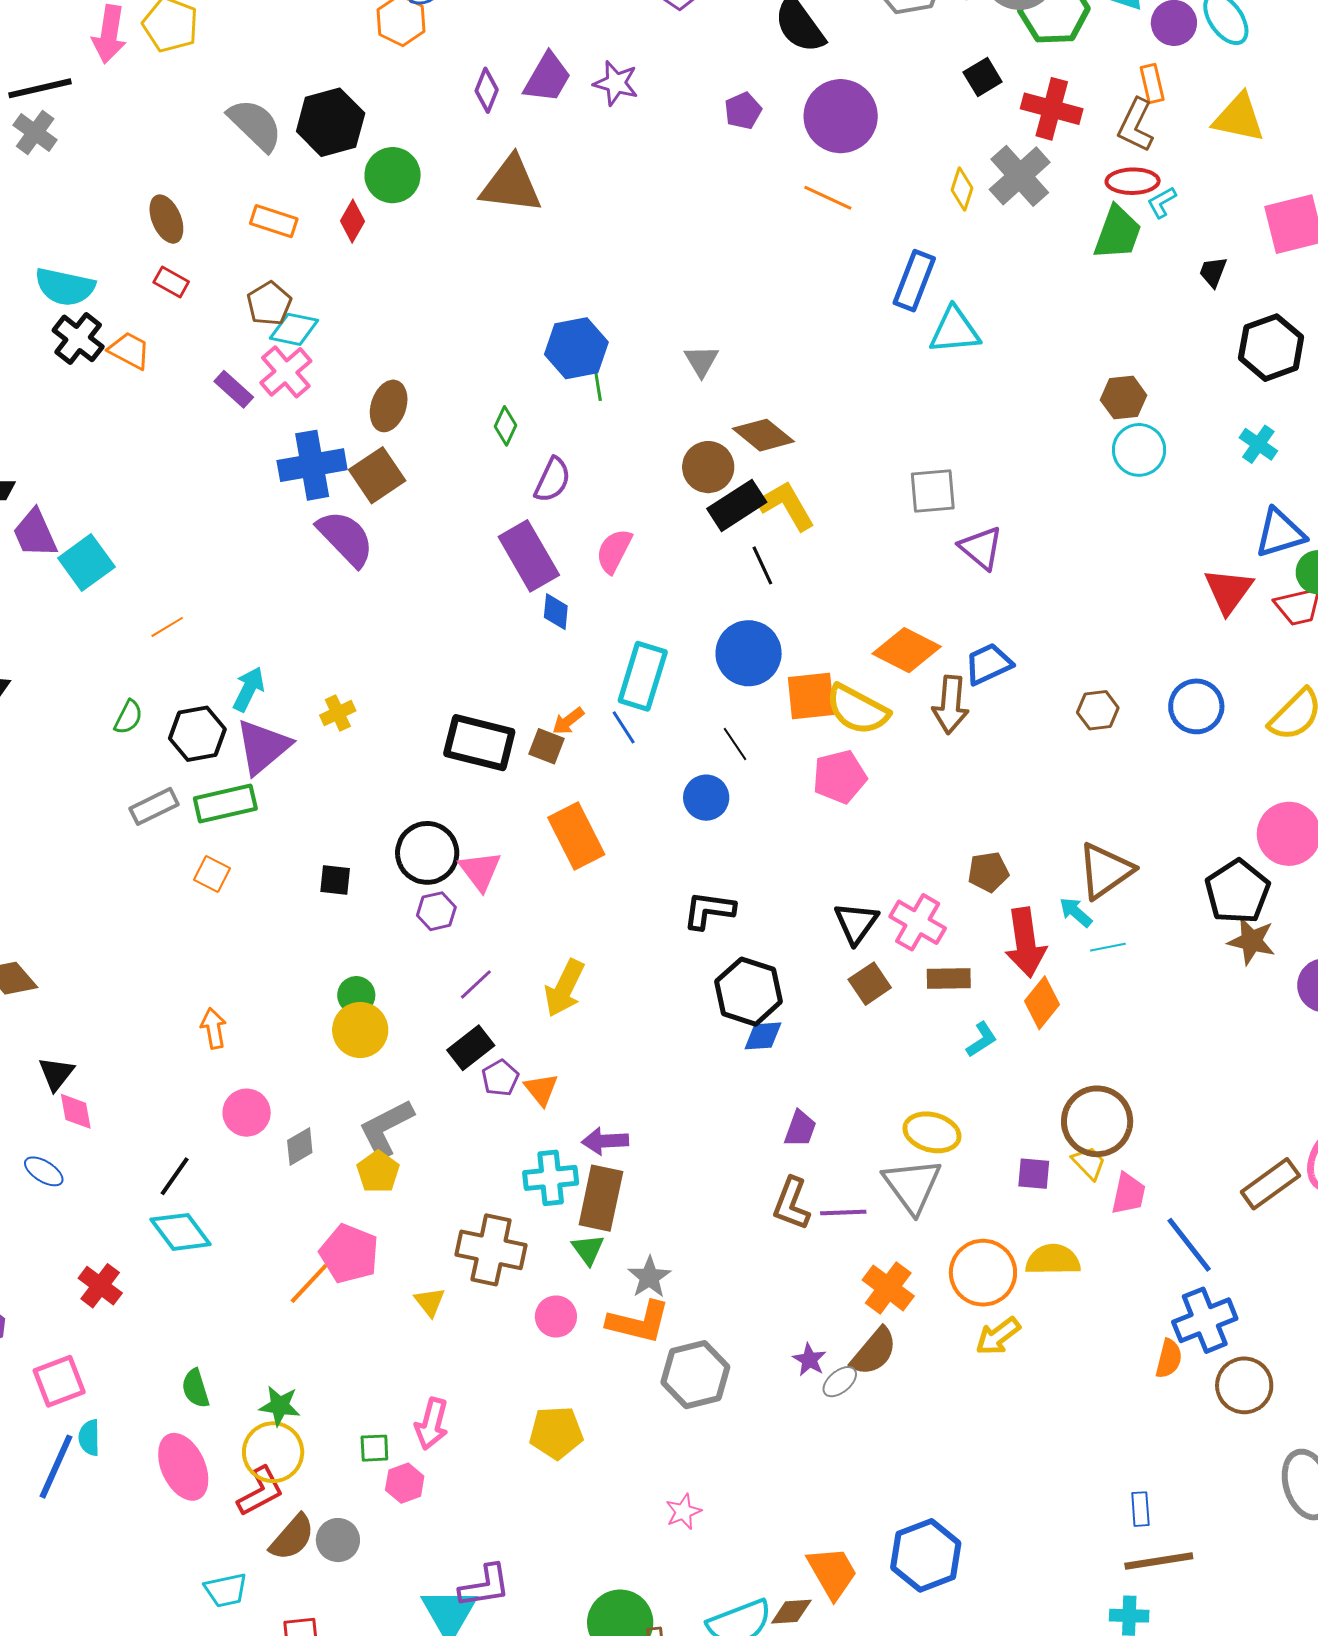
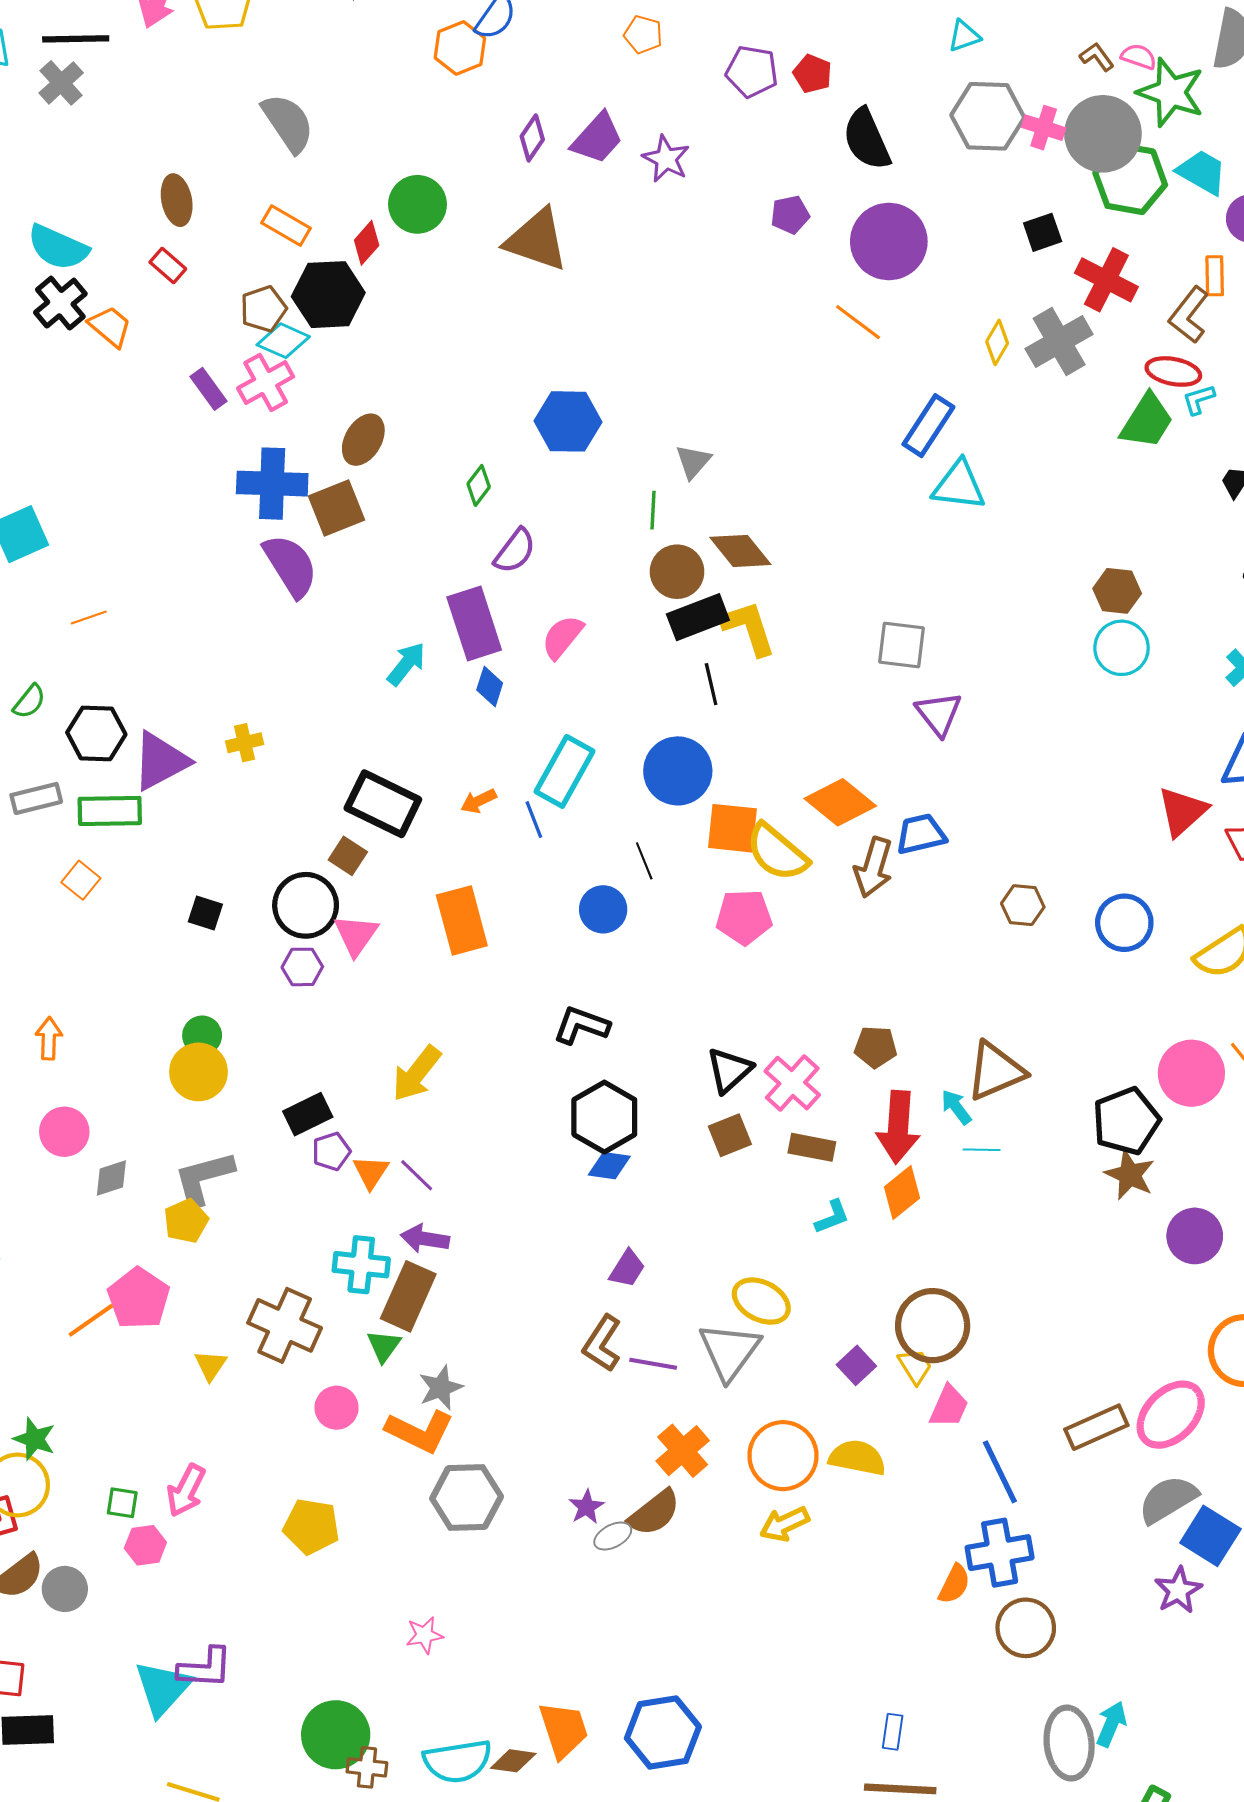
black hexagon: (331, 122) -> (328, 295), moved
green line: (597, 383) -> (653, 510), moved
cyan arrow: (249, 689) -> (406, 664), moved
brown square: (546, 746) -> (348, 856), moved
purple line: (476, 984) -> (417, 1175), moved, turned 75
purple square: (1034, 1174) -> (856, 1365), turned 30

